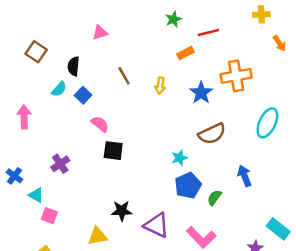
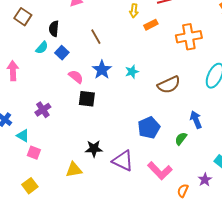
orange rectangle: (185, 53) -> (151, 25), moved
yellow arrow: (160, 86) -> (134, 11), moved
blue star: (201, 93) -> (102, 70), moved
cyan star: (179, 158) -> (132, 72), moved
green semicircle: (214, 198) -> (181, 139), moved

